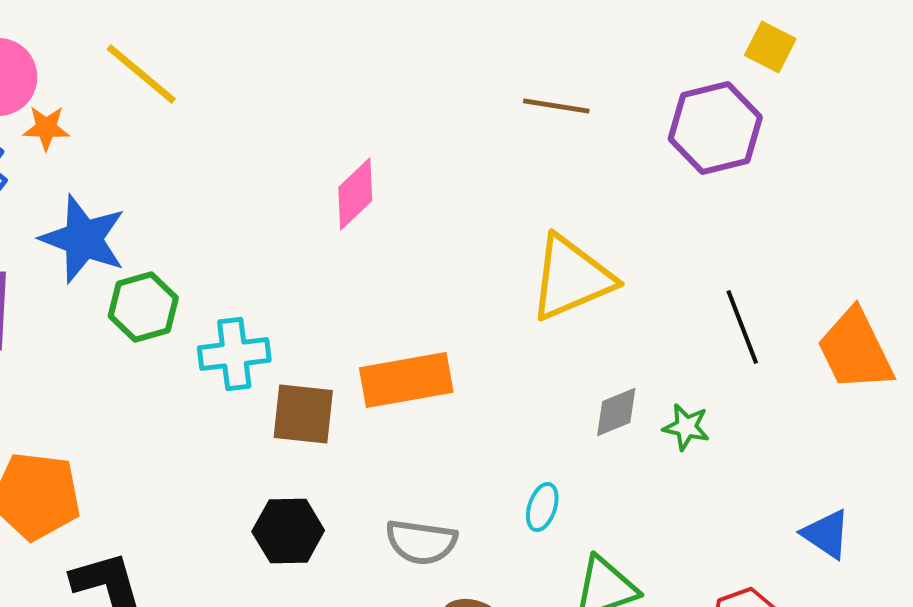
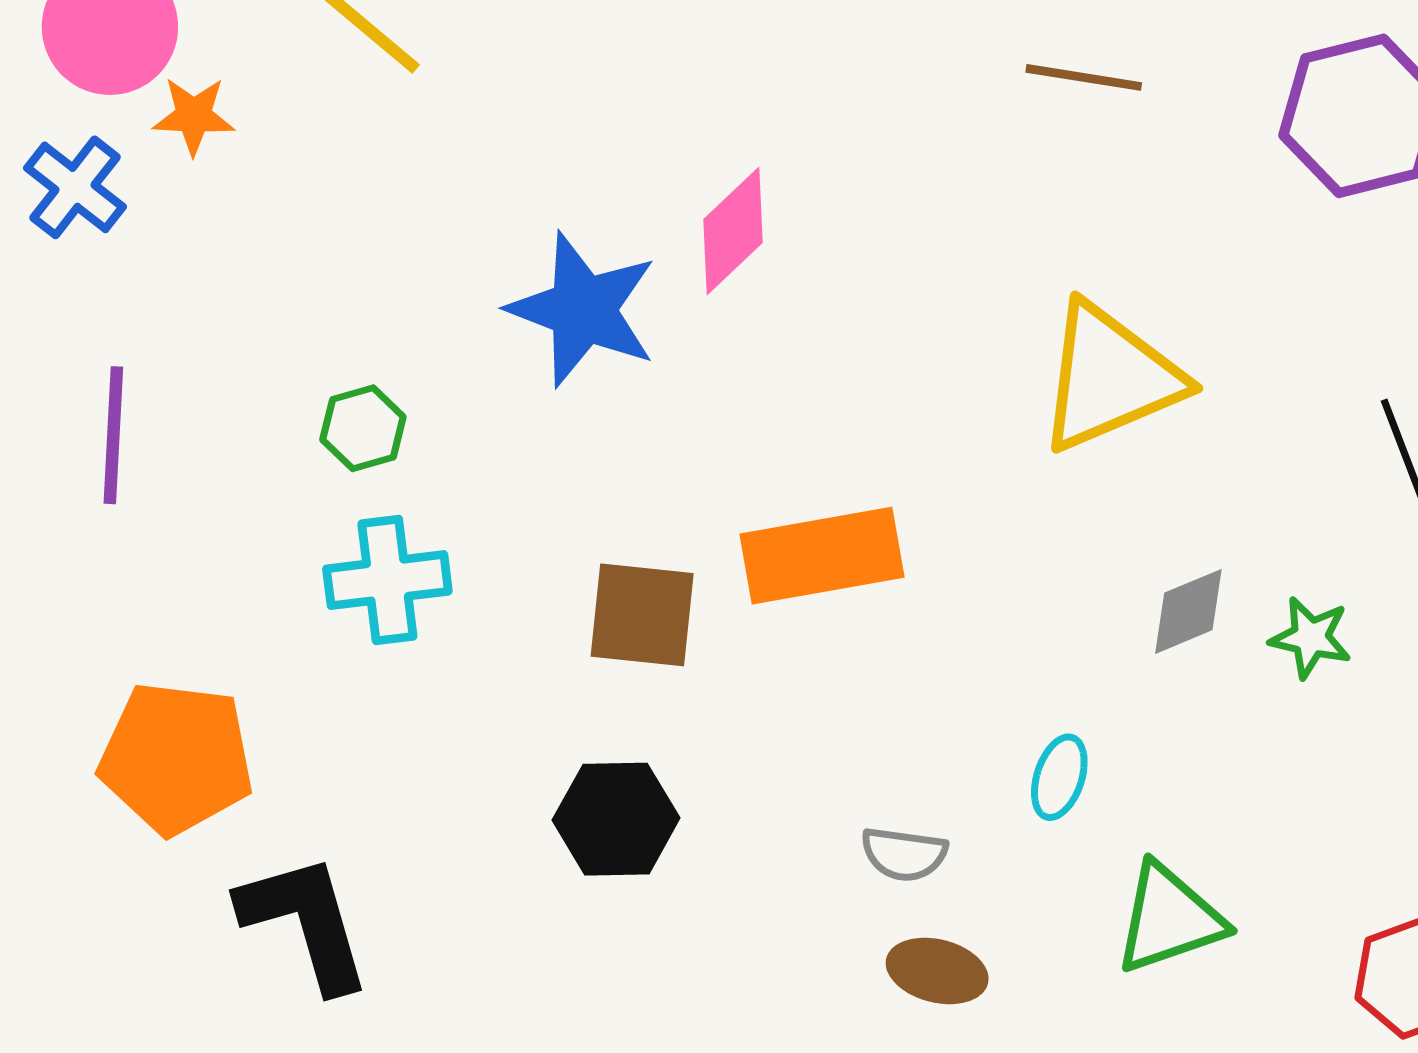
blue star: (83, 239) -> (583, 310), moved
green hexagon: (143, 307) -> (363, 428), size x0.7
cyan cross: (234, 354) -> (387, 580), moved
gray semicircle: (421, 542) -> (904, 854), moved, size x0.7

